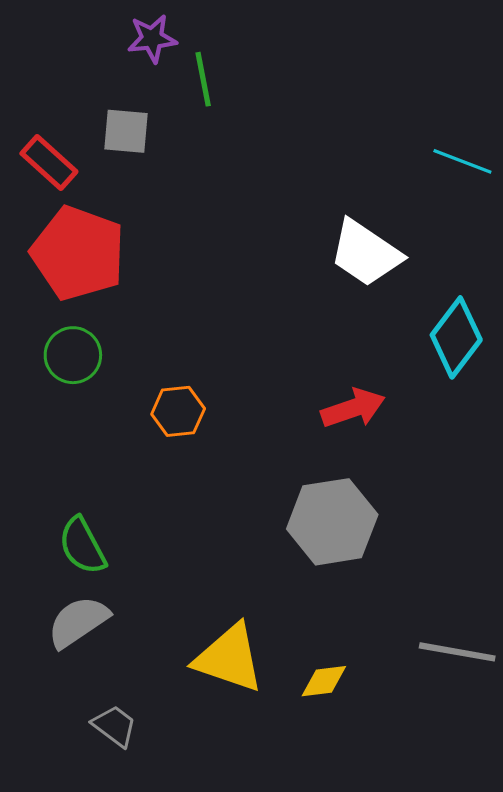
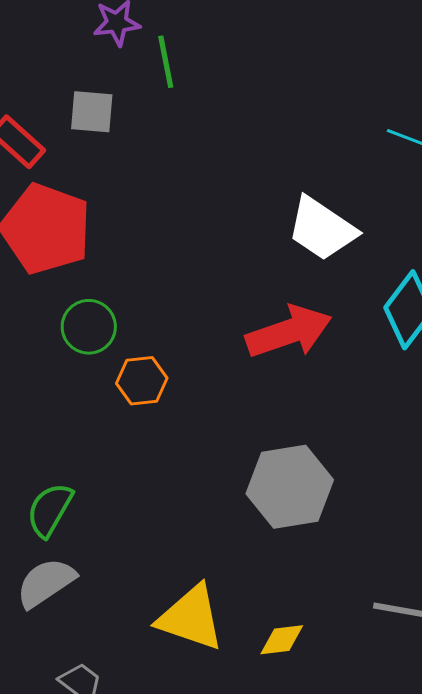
green circle: (73, 355) -> (89, 327), moved
red arrow: (353, 408) -> (289, 332), moved, size x1.4
green semicircle: (82, 546) -> (50, 510), turned 58

